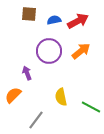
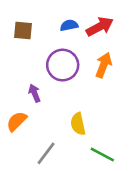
brown square: (29, 14) -> (23, 30), moved
orange arrow: (81, 51) -> (104, 65), turned -30
green line: (91, 107) -> (102, 155), moved

